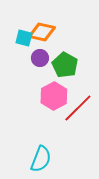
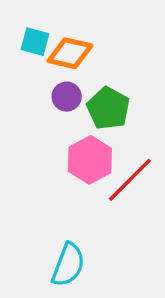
cyan square: (24, 38) -> (35, 42), moved

